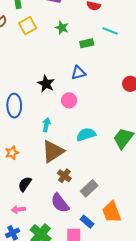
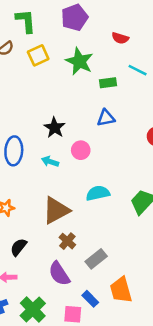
green star: (62, 28) -> (79, 61), size x1.6
blue triangle: (78, 73) -> (106, 118), moved
cyan arrow: (46, 125) -> (50, 162), moved, turned -88

